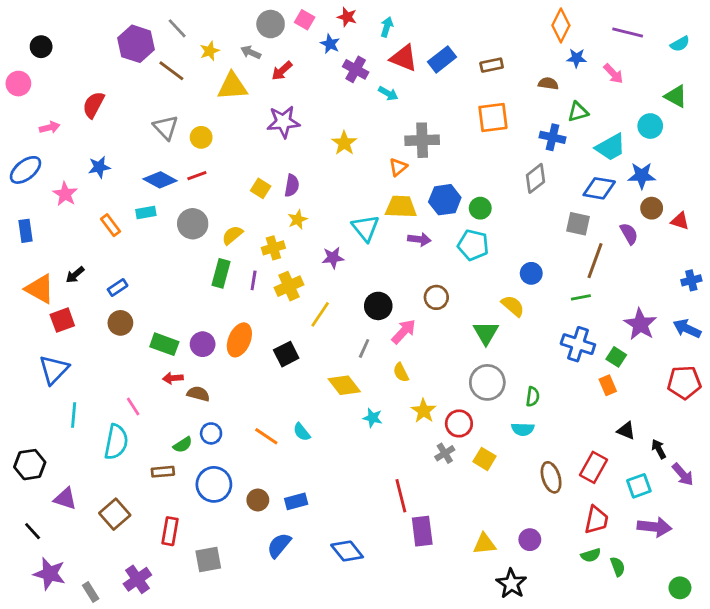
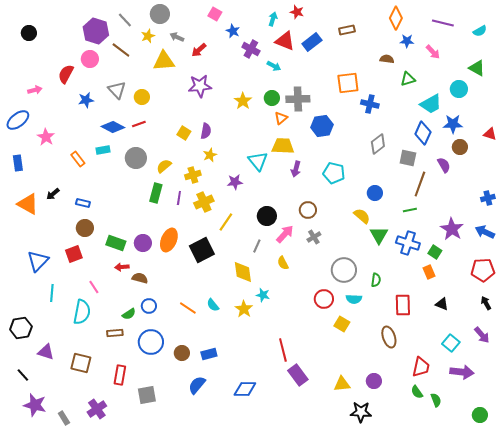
red star: (347, 17) -> (297, 12), moved
gray circle: (271, 24) -> (160, 14), moved
brown rectangle: (492, 65) -> (347, 30), moved
pink circle: (18, 84) -> (90, 59), moved
blue cross: (552, 137) -> (370, 104), moved
blue star: (99, 167) -> (86, 100), moved
gray diamond: (535, 178) -> (378, 144), moved
blue diamond: (599, 188) -> (423, 133), turned -75
blue hexagon: (445, 200) -> (322, 126), moved
green circle: (480, 208) -> (272, 98), moved
red triangle: (680, 221) -> (490, 134), moved
purple arrow: (419, 239) -> (296, 169), turned 98
blue rectangle: (118, 288) -> (83, 203), turned 48
red square: (62, 320) -> (74, 254), moved
green triangle: (486, 333) -> (379, 235), moved
black square: (286, 354) -> (202, 250), size x1.4
yellow diamond: (344, 385) -> (243, 272), turned 30
yellow star: (424, 411) -> (244, 309), moved
cyan semicircle: (523, 429) -> (354, 299), moved
black arrow: (659, 449) -> (486, 303), moved
gray cross: (445, 453) -> (314, 237), moved
red rectangle: (594, 467) -> (403, 305), moved, turned -30
cyan square: (639, 486) -> (451, 343), turned -30
brown square: (115, 514) -> (81, 363), turned -35
purple rectangle: (422, 531) -> (298, 375), turned -30
blue diamond: (347, 551) -> (245, 389), turned -50
green semicircle: (591, 555) -> (417, 392), turned 72
black star: (511, 584) -> (361, 412), turned -30

